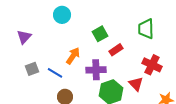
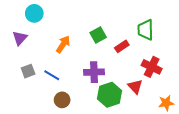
cyan circle: (62, 15) -> (34, 13), moved
red rectangle: (116, 50) -> (122, 46), moved
orange arrow: (73, 56) -> (63, 44), moved

